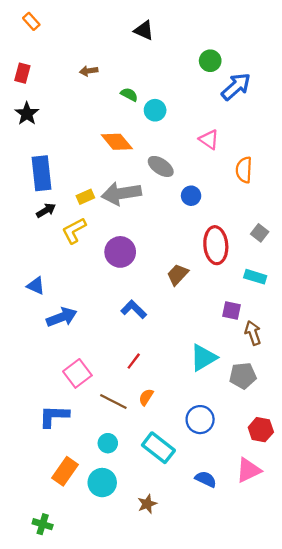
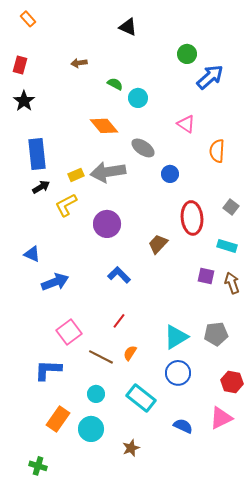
brown arrow: (253, 333) -> (232, 283), moved
cyan triangle: (203, 358) -> (176, 337), moved

